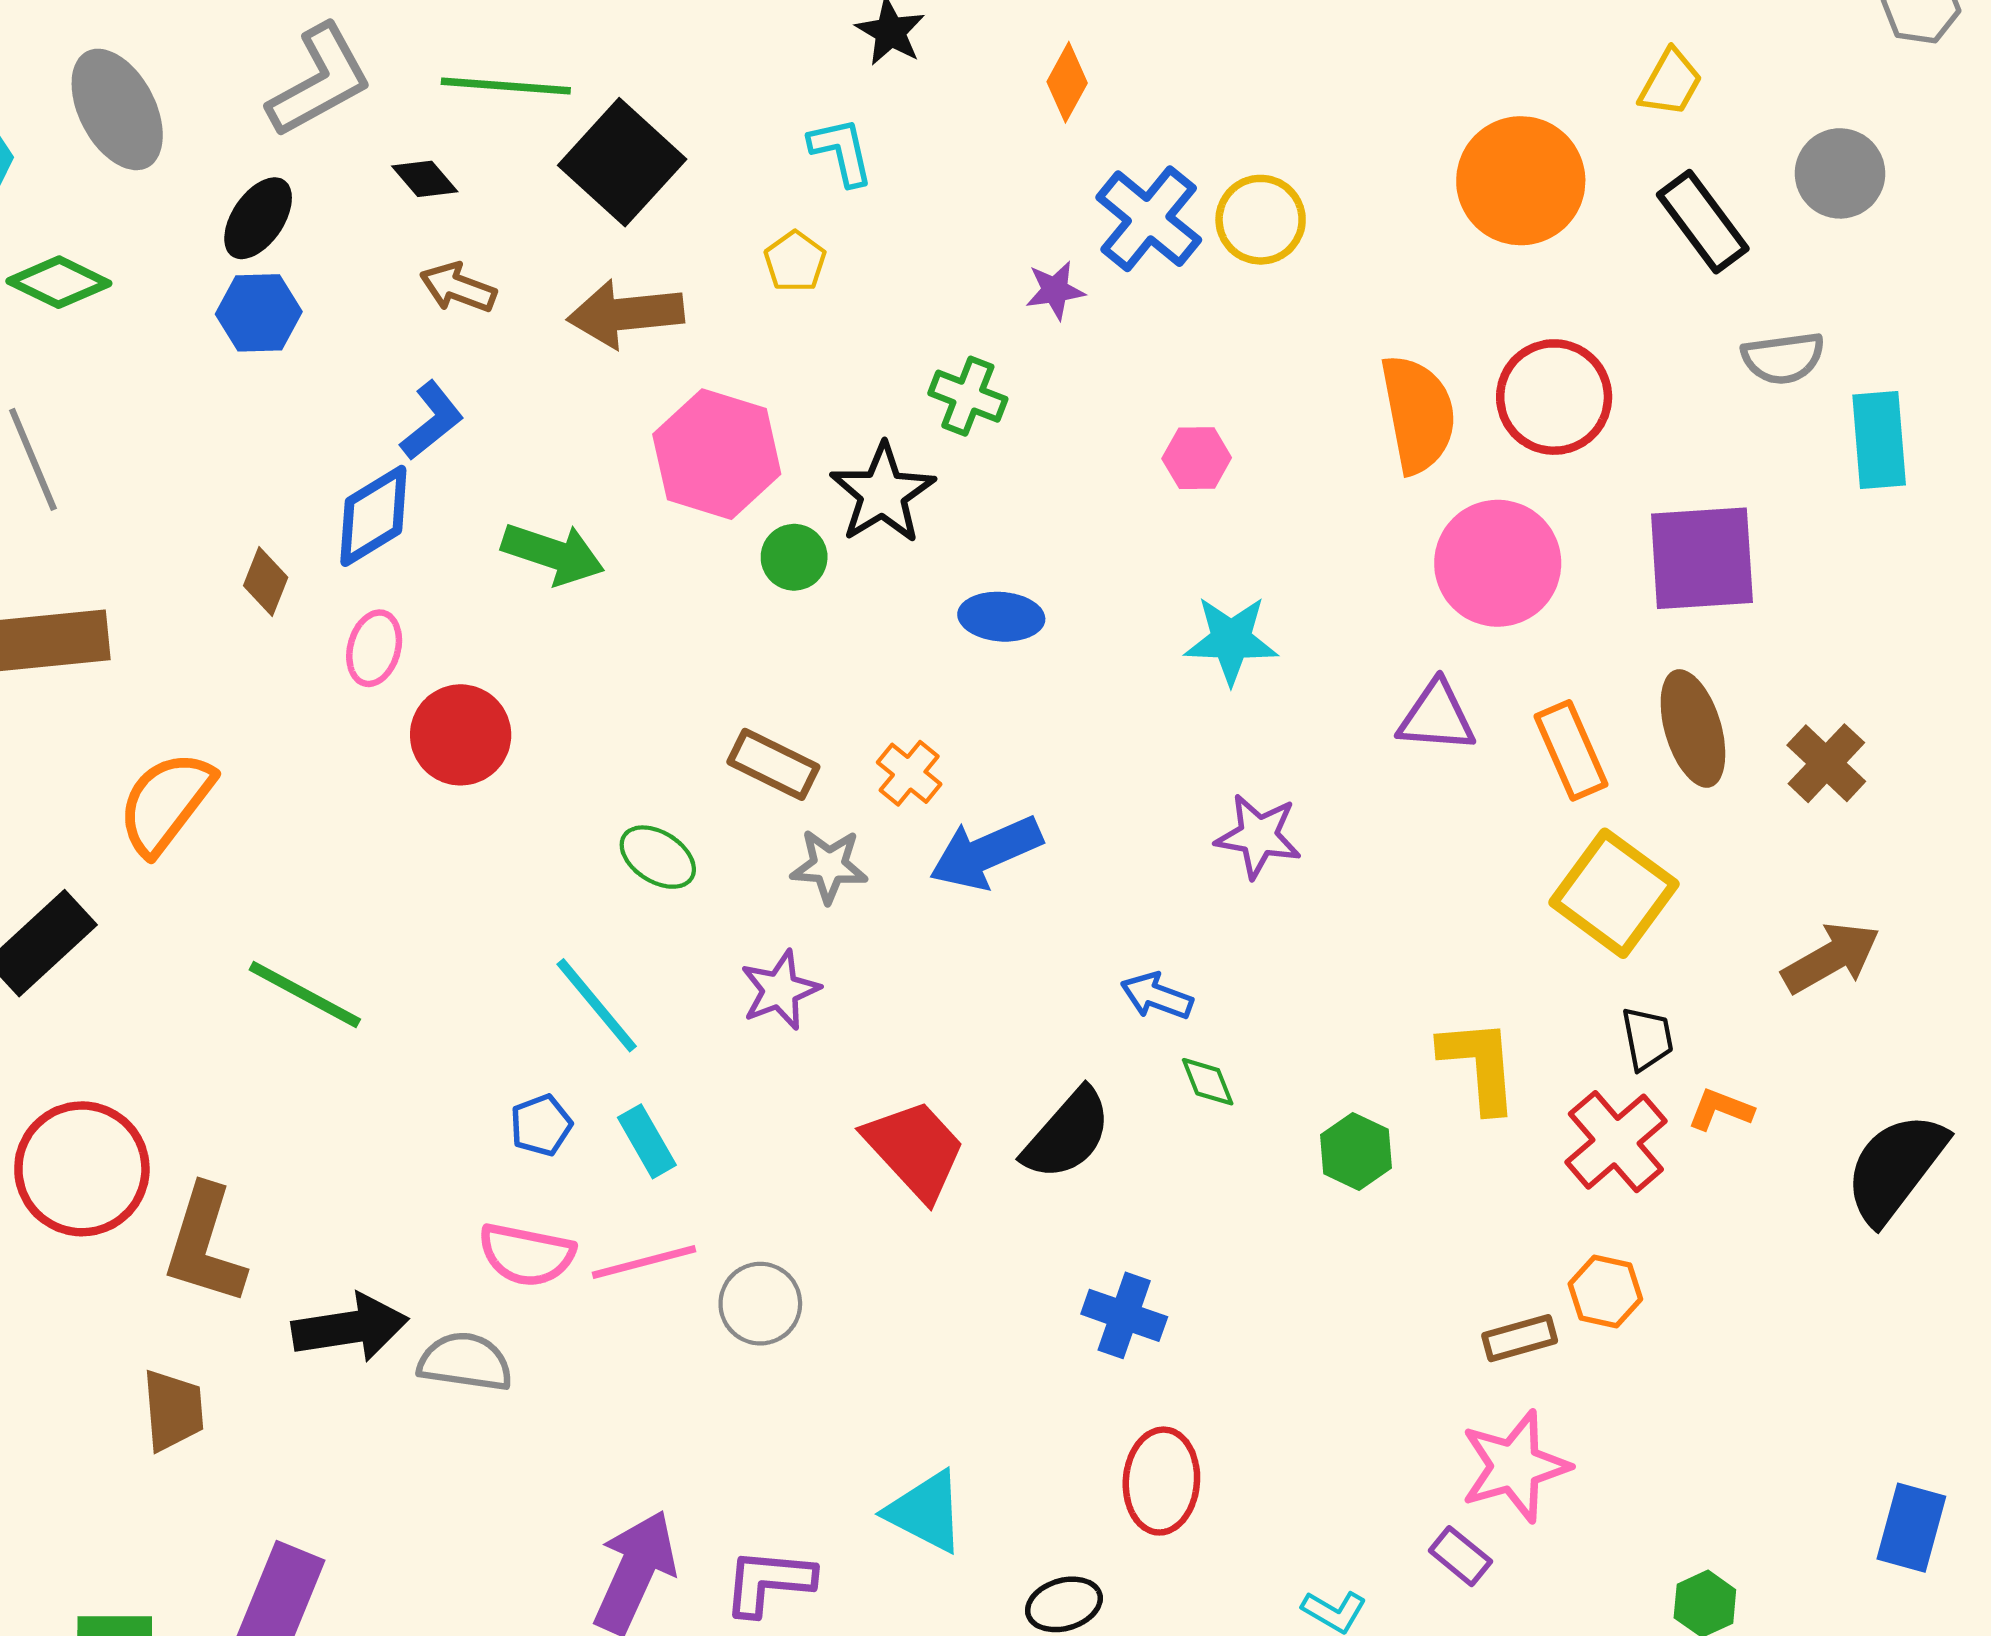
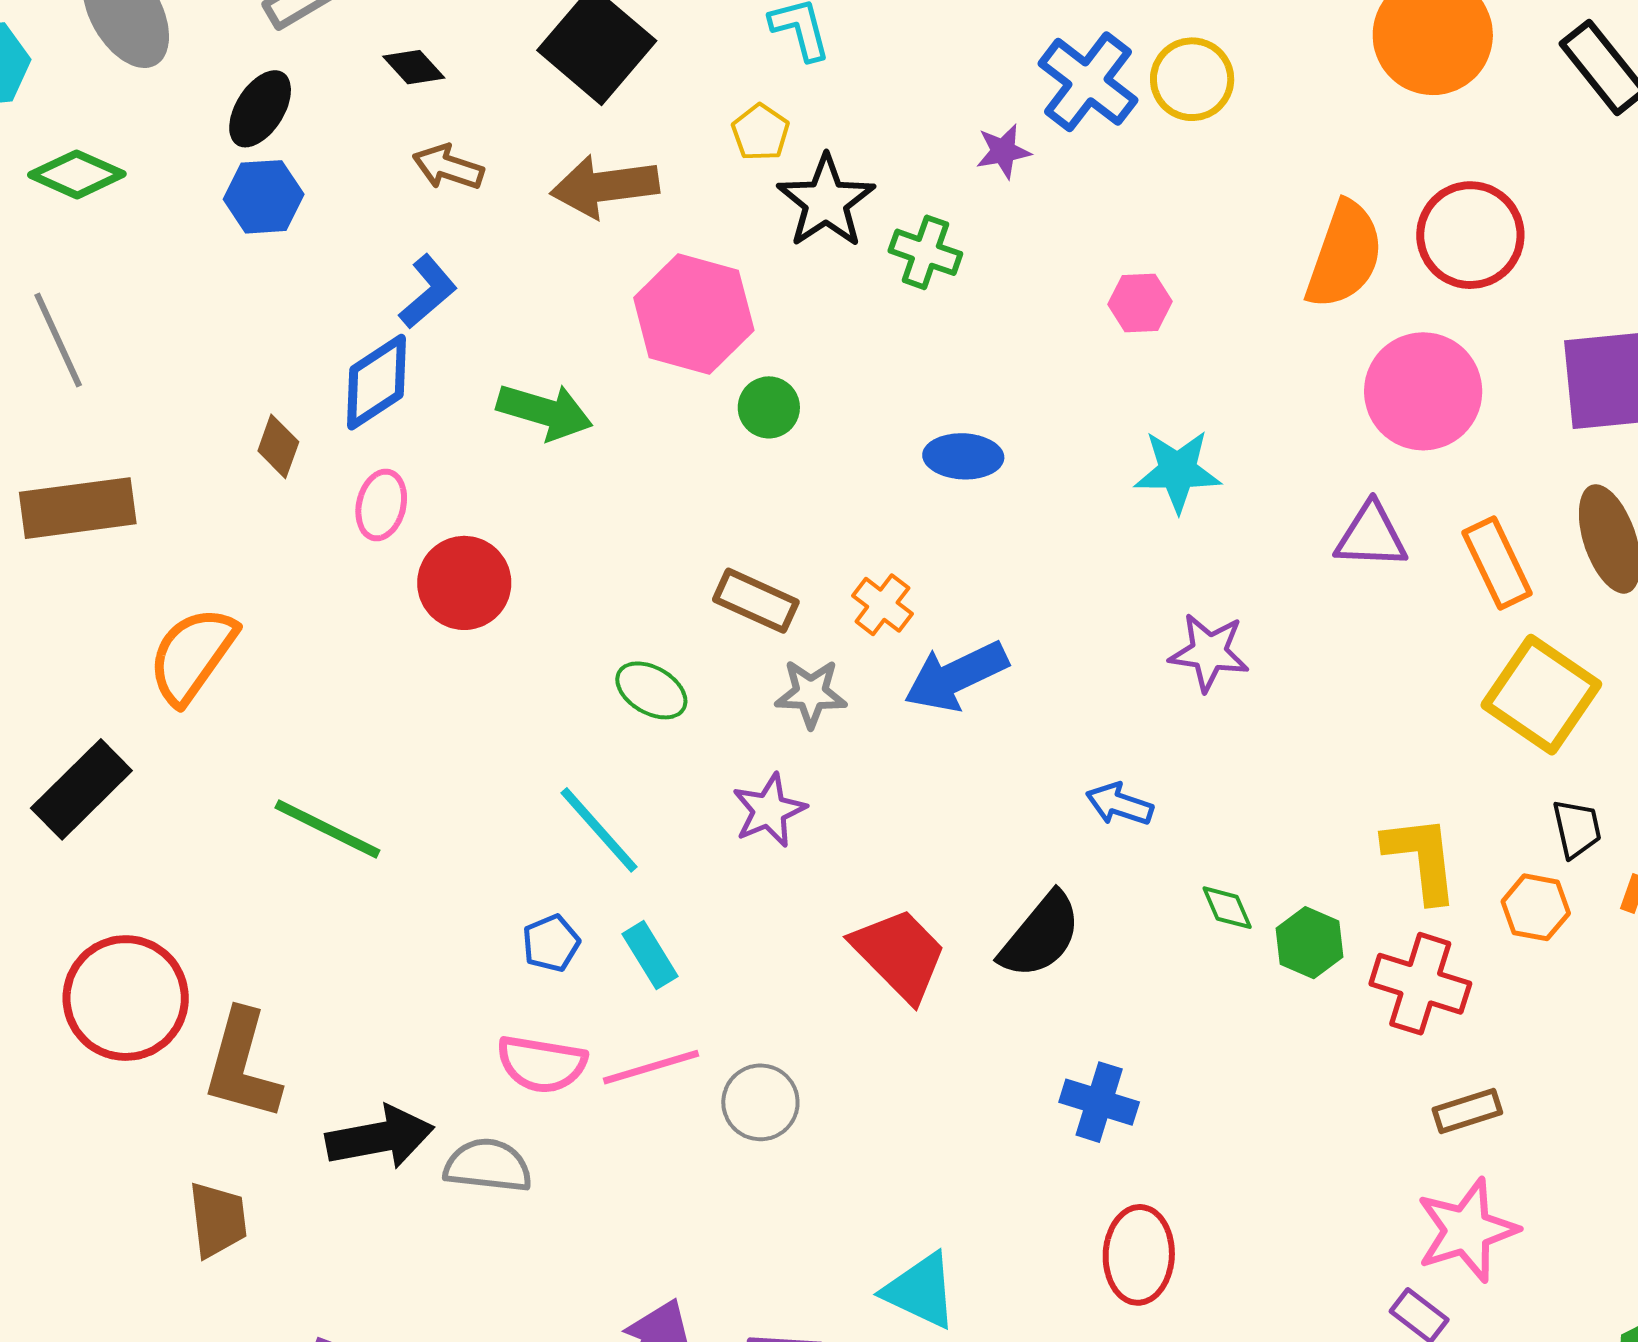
orange semicircle: (1418, 414) -> (1344, 255), turned 32
black star: (883, 493) -> (826, 201), moved
green diamond: (1208, 1082) -> (1227, 908), moved
red cross: (1616, 1142) -> (1420, 984), moved, turned -30
orange hexagon: (1605, 1291) -> (1536, 907), moved

